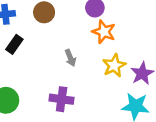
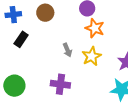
yellow star: (114, 65) -> (92, 56), moved

